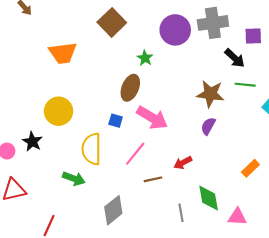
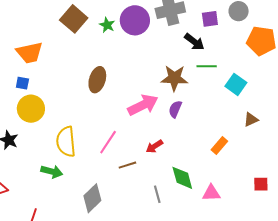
green star: (145, 58) -> (107, 25), moved
pink arrow: (152, 118) -> (143, 105), moved, turned -52
blue square: (116, 121) -> (22, 83), moved

